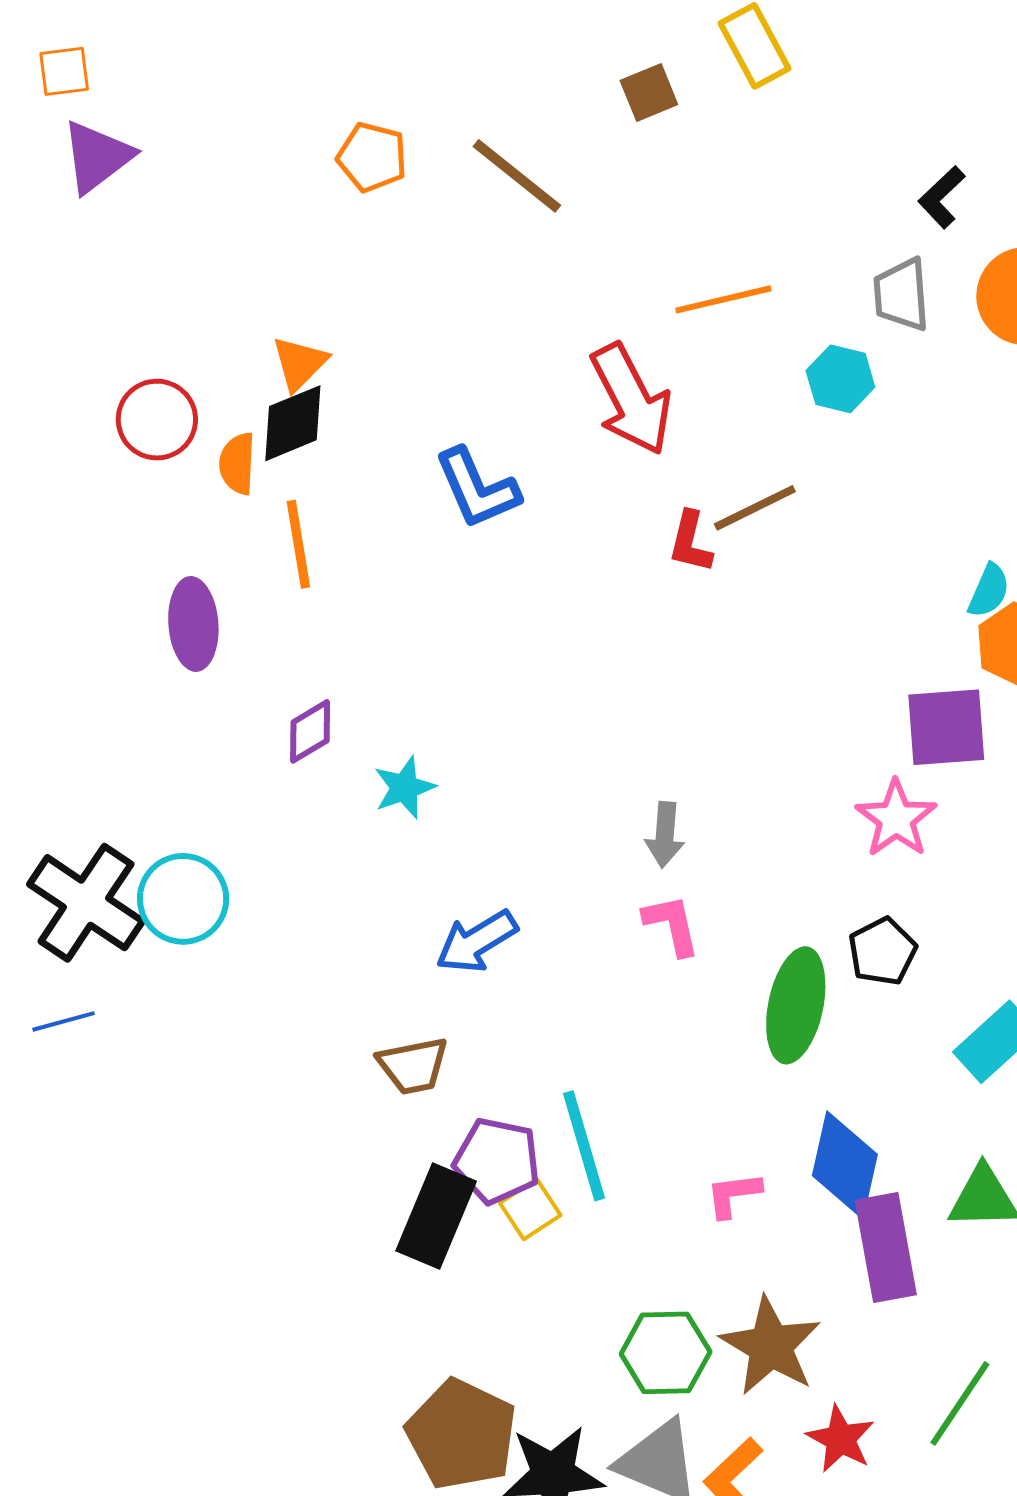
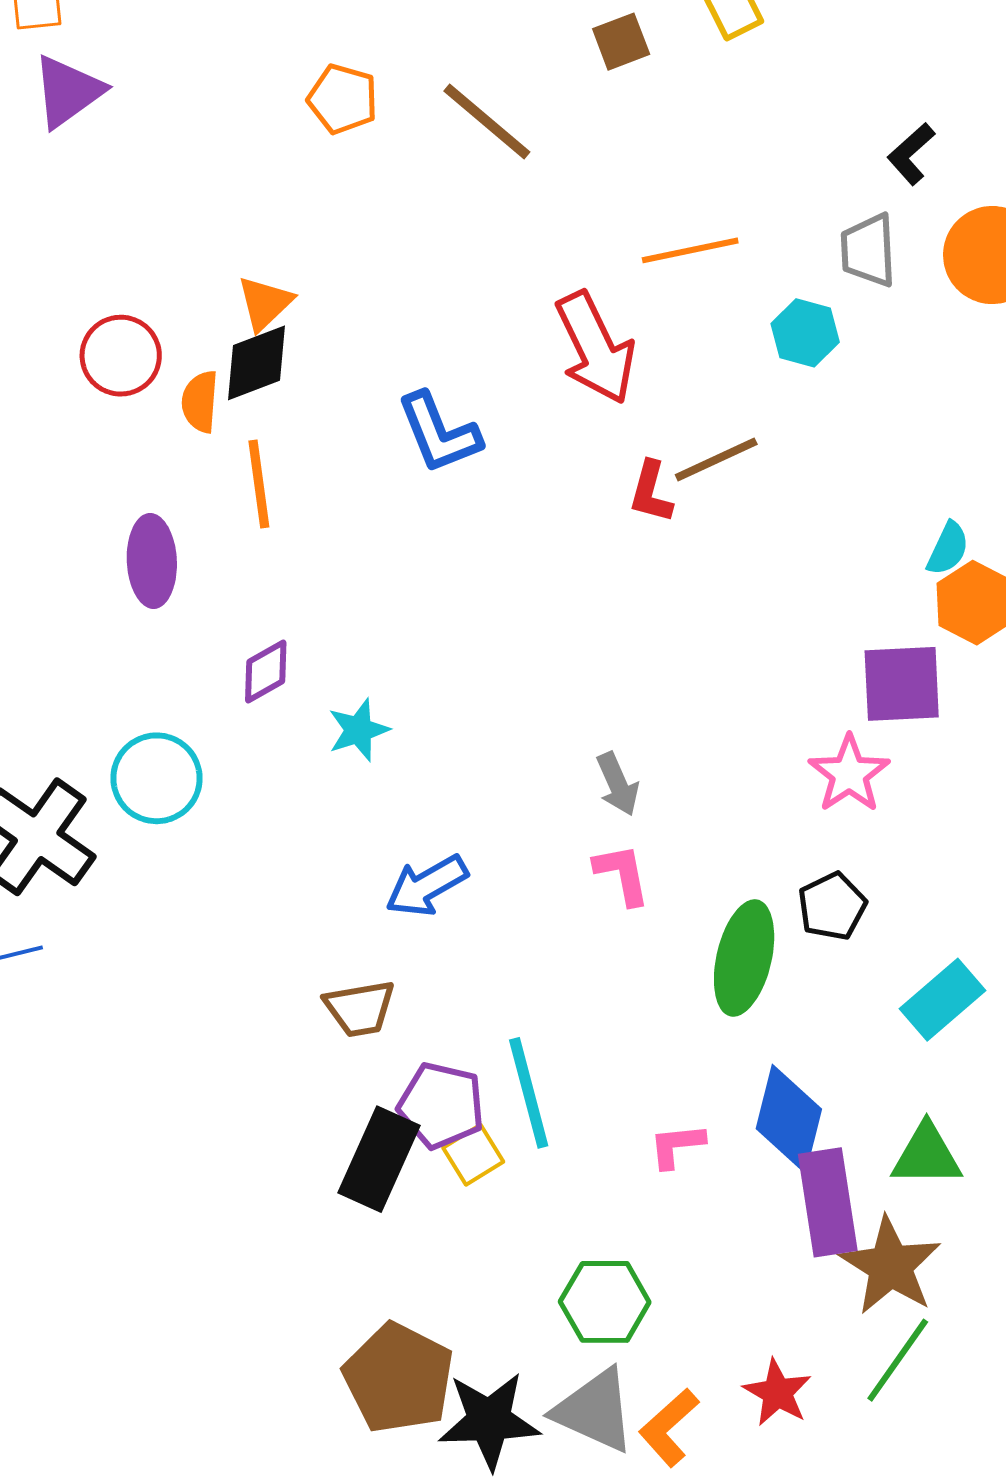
gray arrow: (665, 835) -> (618, 784), turned -30
cyan circle: (183, 899) -> (156, 778), moved
brown star: (771, 1346) -> (890, 1266), moved

